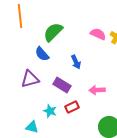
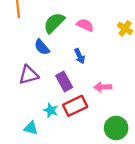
pink semicircle: (98, 34) -> (85, 25), moved
purple rectangle: (62, 85) -> (64, 81), turned 30
red rectangle: (72, 107) -> (75, 106), size x1.5

